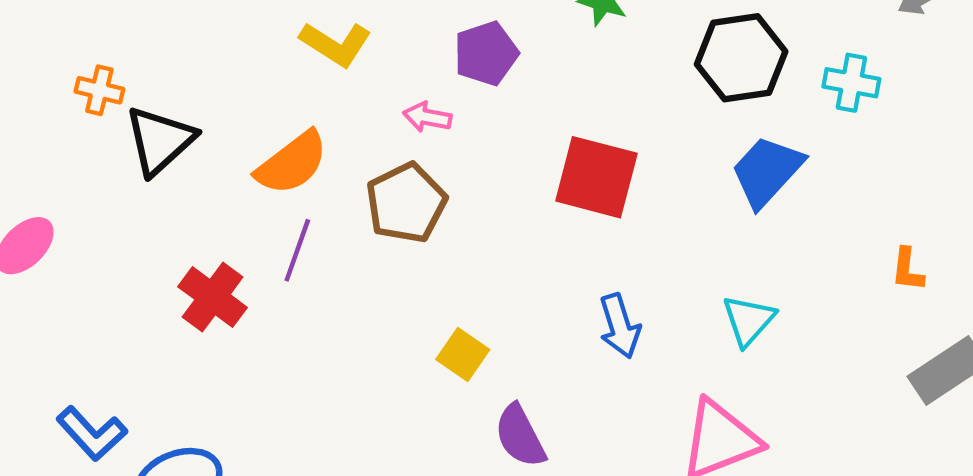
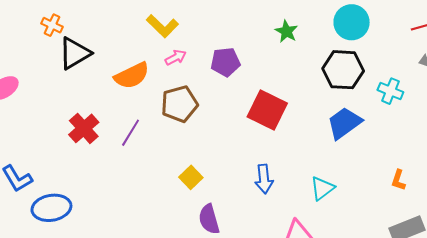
purple pentagon: (486, 53) -> (225, 62), moved
pink arrow: (427, 117) -> (176, 57), moved, turned 130
purple line: (297, 250) -> (131, 133), moved

